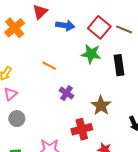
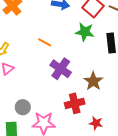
purple cross: (67, 93) -> (61, 69), size x1.5
gray circle: (17, 119) -> (23, 107), moved

